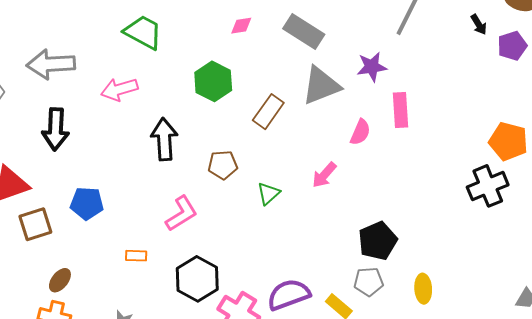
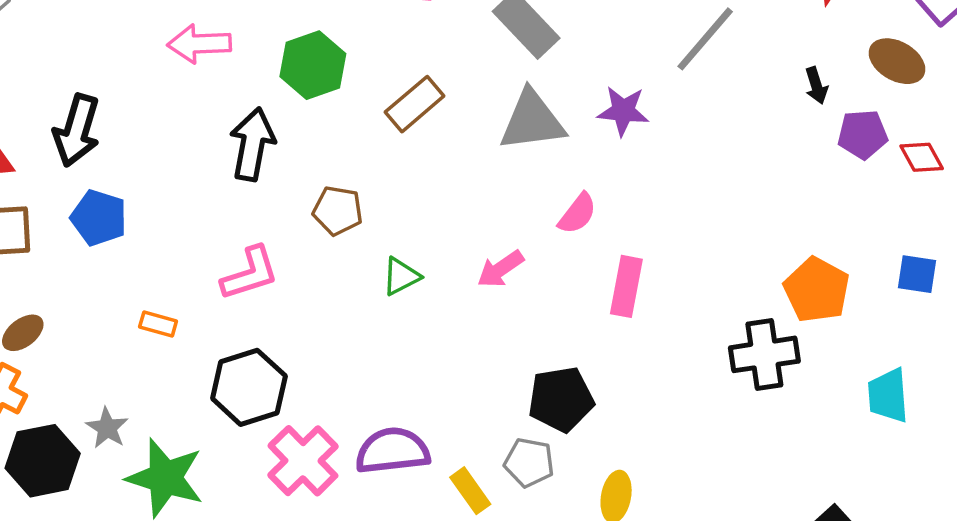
green hexagon: (213, 81) -> (313, 65), moved
pink rectangle: (401, 110) -> (626, 286), moved
brown rectangle: (268, 112) -> (415, 104), moved
black arrow: (56, 129) -> (77, 130), moved

